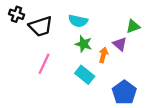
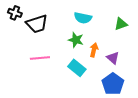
cyan semicircle: (78, 21) -> (83, 18), moved
purple triangle: (120, 44) -> (113, 58), moved
pink line: (44, 64) -> (40, 58), turned 60

